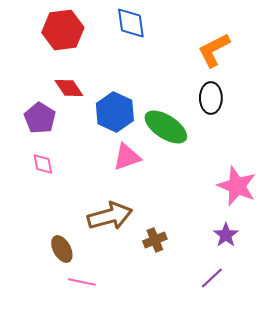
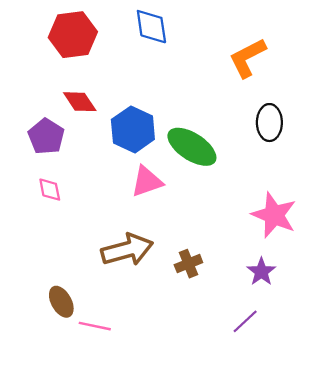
black ellipse: (211, 98) -> (269, 123), moved
brown cross: (155, 240) -> (188, 264), moved
brown ellipse: (62, 249) -> (61, 302), moved

